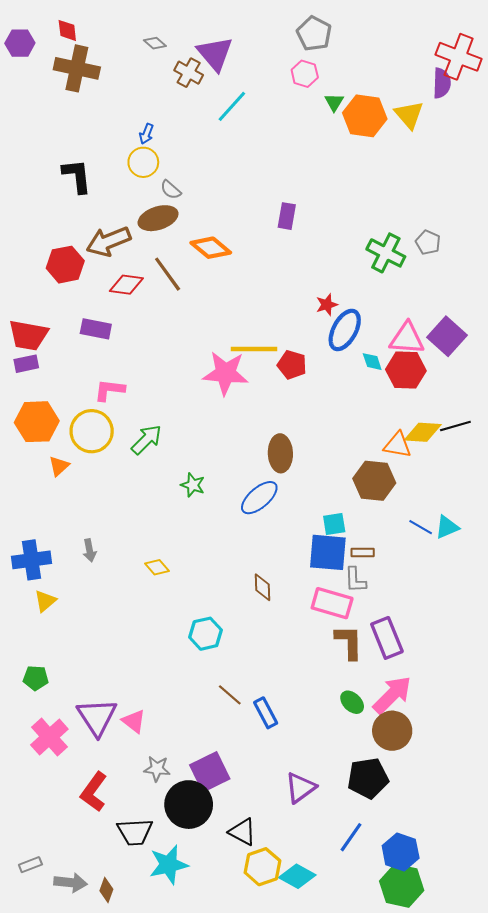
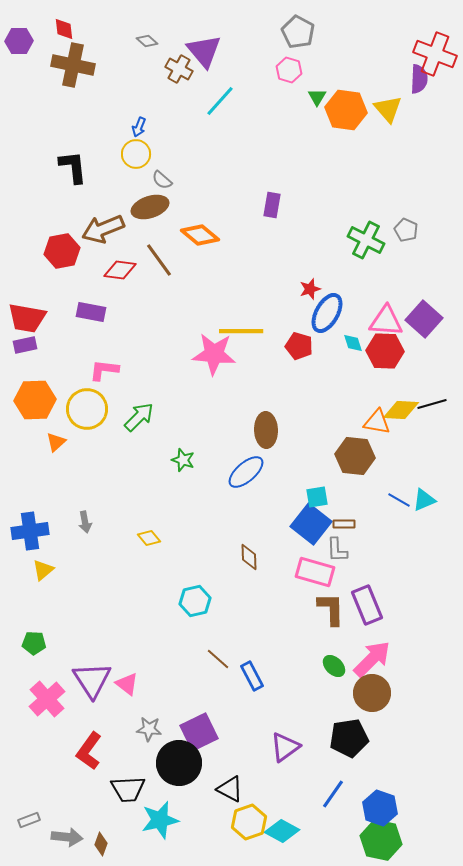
red pentagon: (292, 365) -> (299, 346), moved
blue square: (328, 552) -> (311, 524), turned 33

